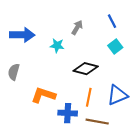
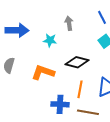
gray arrow: (77, 27) -> (69, 23), turned -40
orange L-shape: (43, 95) -> (43, 72), moved

